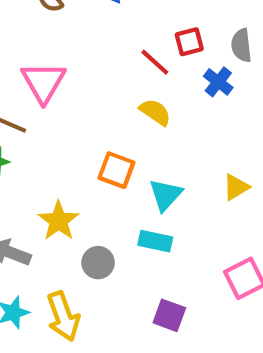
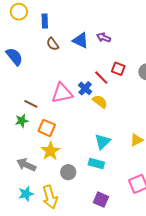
red square: (189, 42) -> (118, 69), turned 32
pink triangle: (43, 82) -> (62, 93), moved, turned 45
blue cross: (218, 82) -> (85, 88), moved
orange square: (116, 170) -> (47, 128), moved

